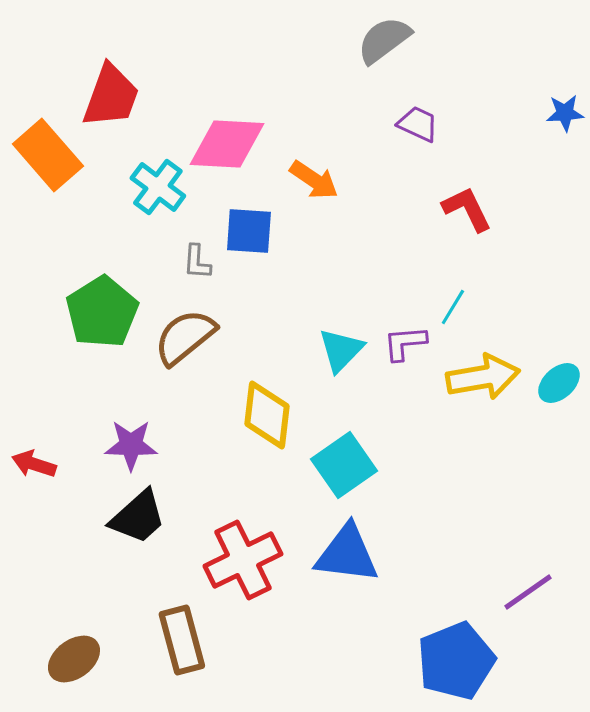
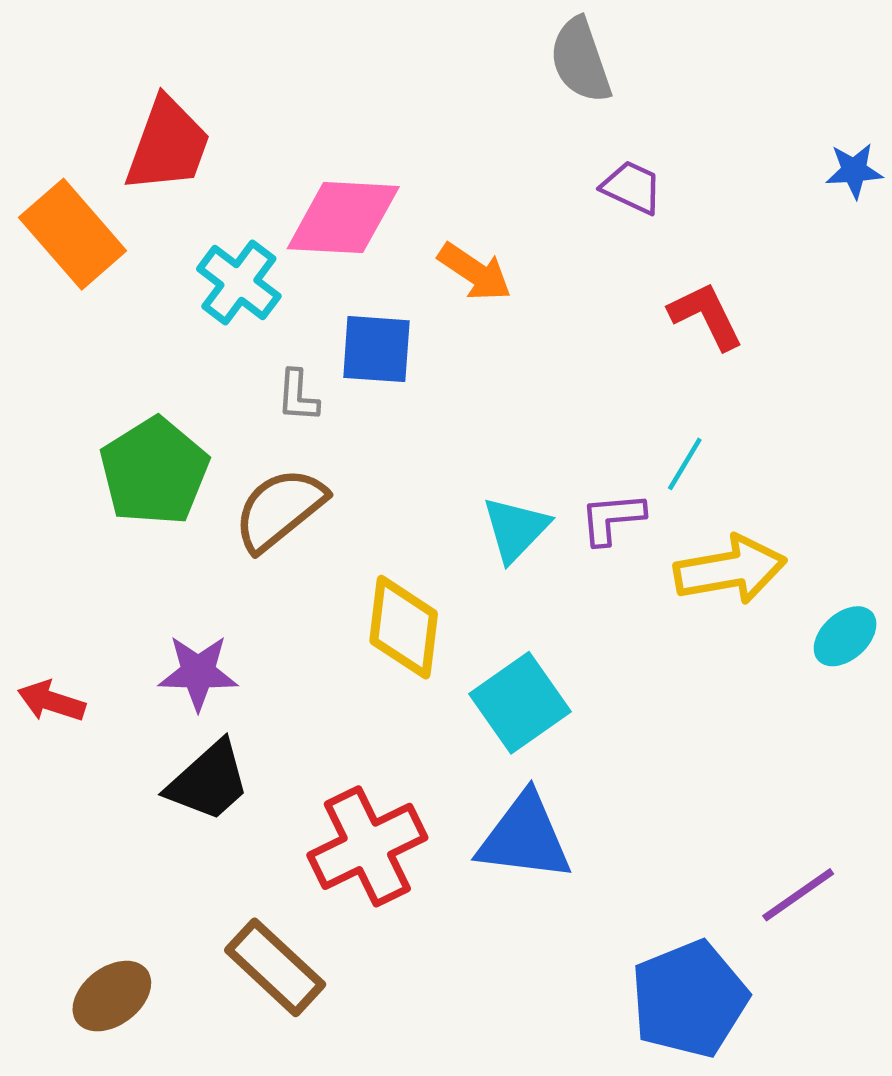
gray semicircle: (384, 40) -> (580, 60), turned -72
cyan ellipse: (559, 383) -> (845, 636), moved
brown rectangle: (182, 640) -> (275, 967), turned -32

